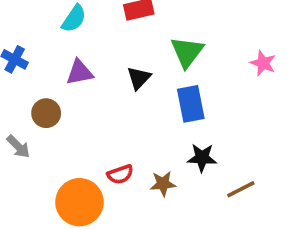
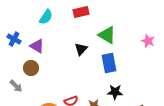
green triangle: (187, 52) -> (107, 35), turned -36
purple triangle: (79, 72) -> (37, 46), moved, turned 42

